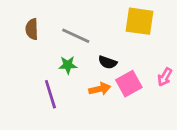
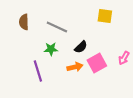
yellow square: (140, 21) -> (105, 16), size x0.7
black semicircle: (108, 62) -> (81, 47), turned -64

